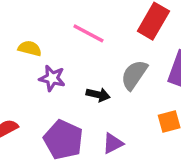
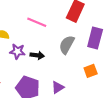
black arrow: (98, 95) -> (37, 55), moved

